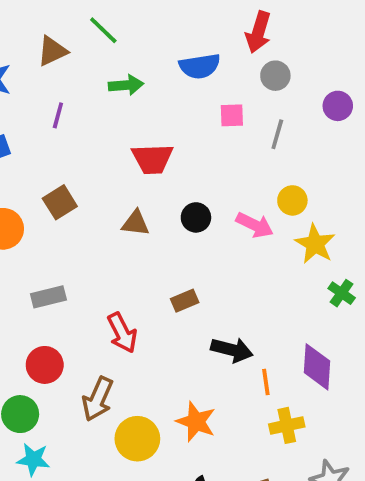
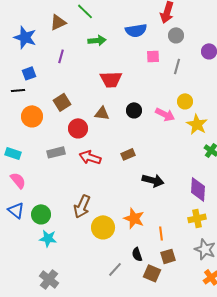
red arrow: (122, 333) -> (90, 157), moved, turned 135
red circle: (45, 365) -> (78, 128), moved
orange line: (266, 382) -> (161, 233), moved
yellow cross: (287, 425) -> (197, 218), moved

